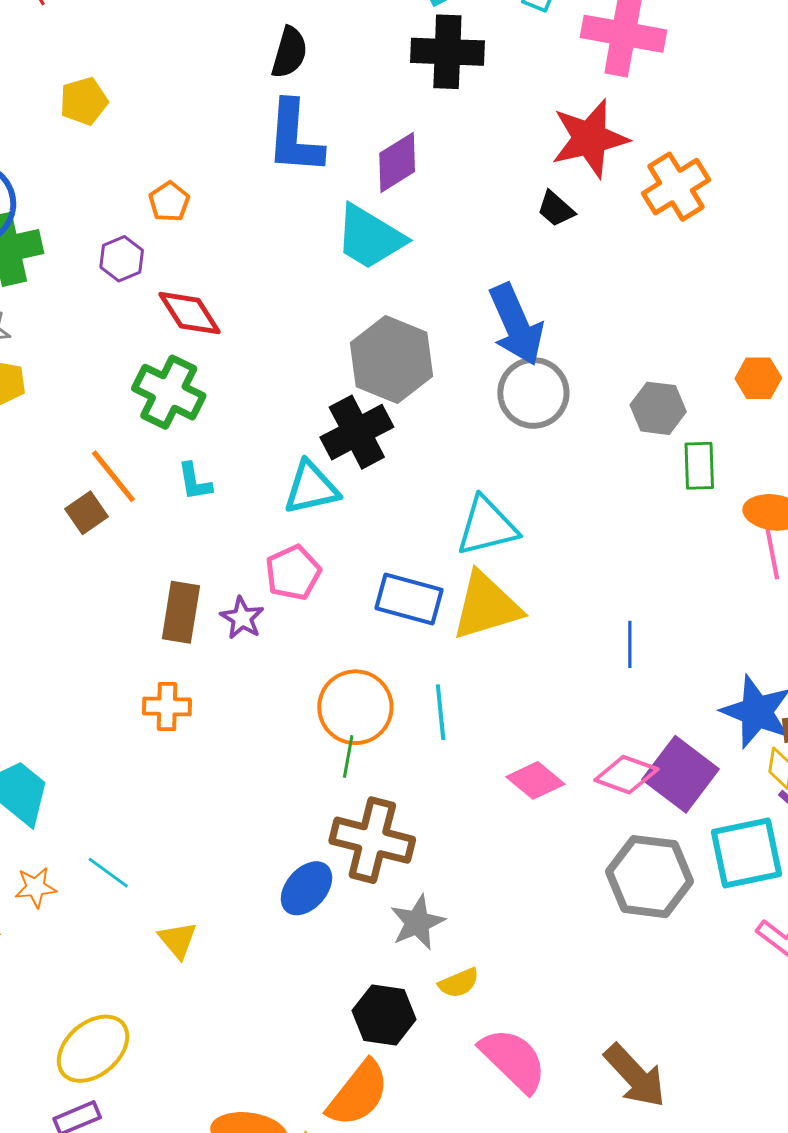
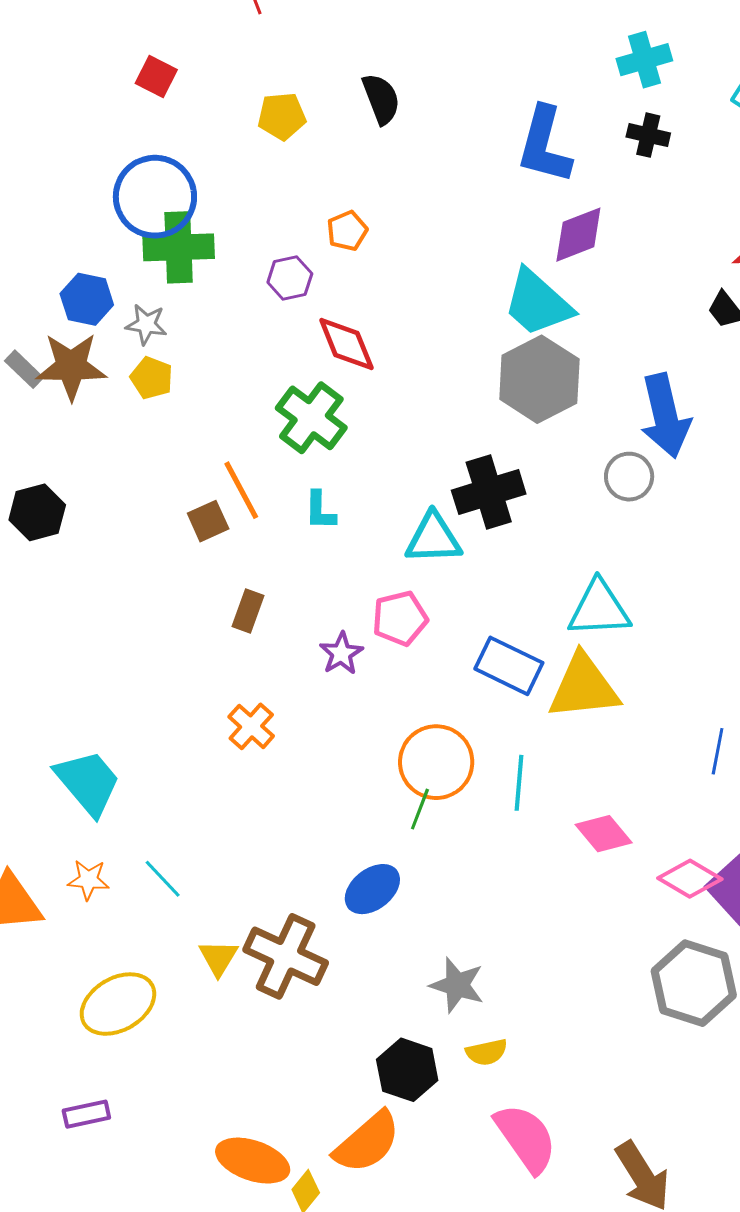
black semicircle: (289, 52) -> (381, 99), moved, turned -48
black cross: (447, 52) -> (648, 135), size x0.6
blue L-shape: (295, 137) -> (544, 145), moved
gray hexagon: (391, 360) -> (539, 379), moved
gray circle: (533, 393) -> (629, 477), moved, size x0.7
brown rectangle: (181, 612) -> (248, 611), moved, size x0.7
orange cross: (167, 707) -> (251, 726), turned 30
pink diamond: (535, 780) -> (604, 834), moved
brown cross: (372, 840) -> (286, 956), moved
blue ellipse: (306, 888) -> (372, 889), moved
gray star: (417, 922) -> (457, 985), turned 30
yellow ellipse: (93, 1049) -> (118, 1004), moved

